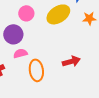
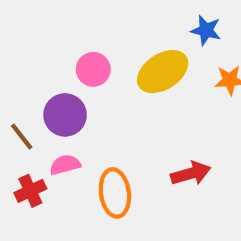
pink semicircle: (20, 53) -> (65, 165), moved

